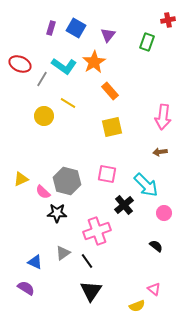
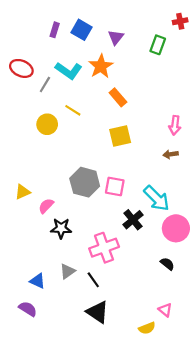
pink arrow: (163, 117) -> (175, 125), size x0.7
brown arrow: (160, 152) -> (171, 154), moved
gray hexagon: (67, 181) -> (85, 182), moved
pink semicircle: (43, 192) -> (46, 206), turned 91
pink circle: (164, 213) -> (176, 228), size x1.6
black triangle: (91, 291) -> (98, 312), turned -30

